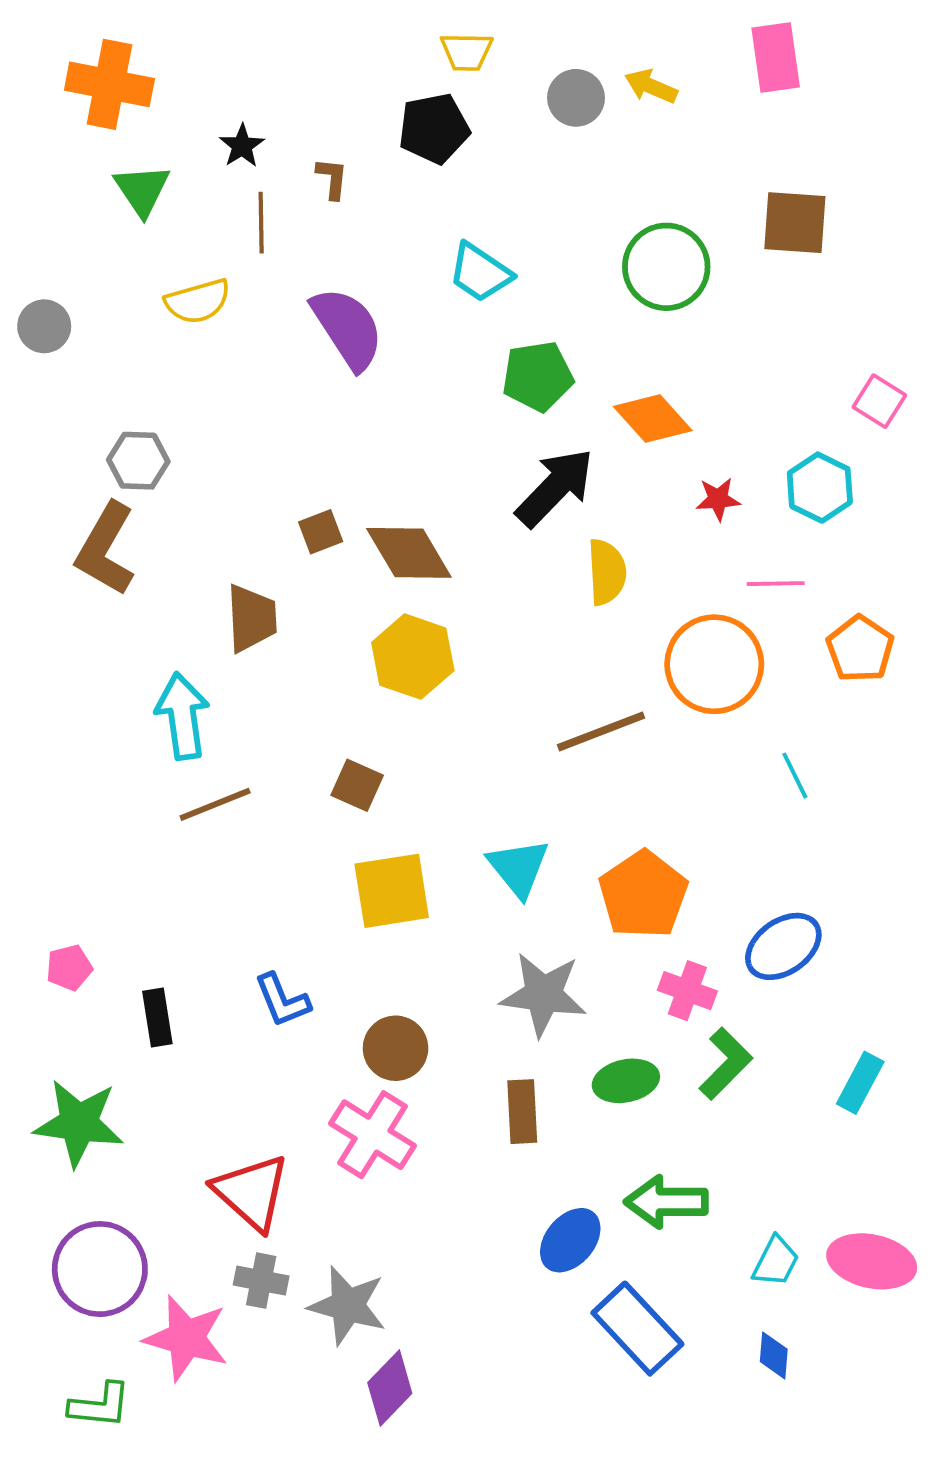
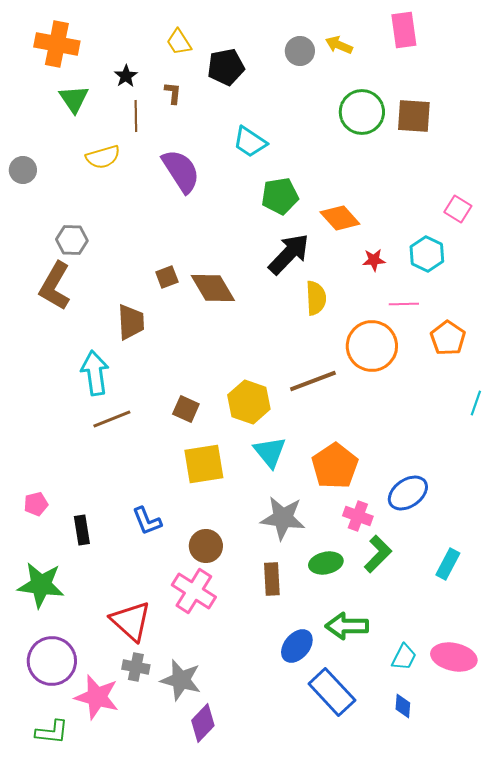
yellow trapezoid: (467, 52) -> (179, 42), moved, turned 56
green circle: (666, 267) -> (362, 112), moved
yellow hexagon: (413, 657) -> (249, 402), moved
cyan line: (795, 776) -> (476, 403), moved, turned 45

